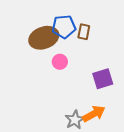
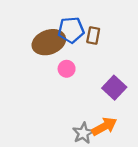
purple square: (103, 79) -> (114, 88), turned -30

